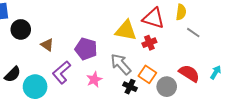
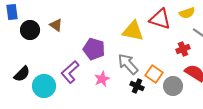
yellow semicircle: (181, 12) -> (187, 13), turned 63
red cross: (149, 43) -> (183, 49), moved
brown triangle: (47, 45) -> (56, 25), moved

